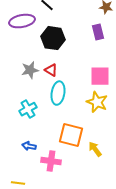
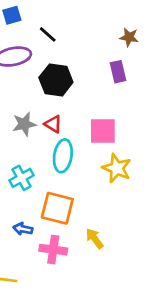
pink square: (100, 76) -> (103, 131), moved
orange square: (71, 135) -> (57, 208), moved
yellow arrow: (95, 149) -> (95, 239), moved

